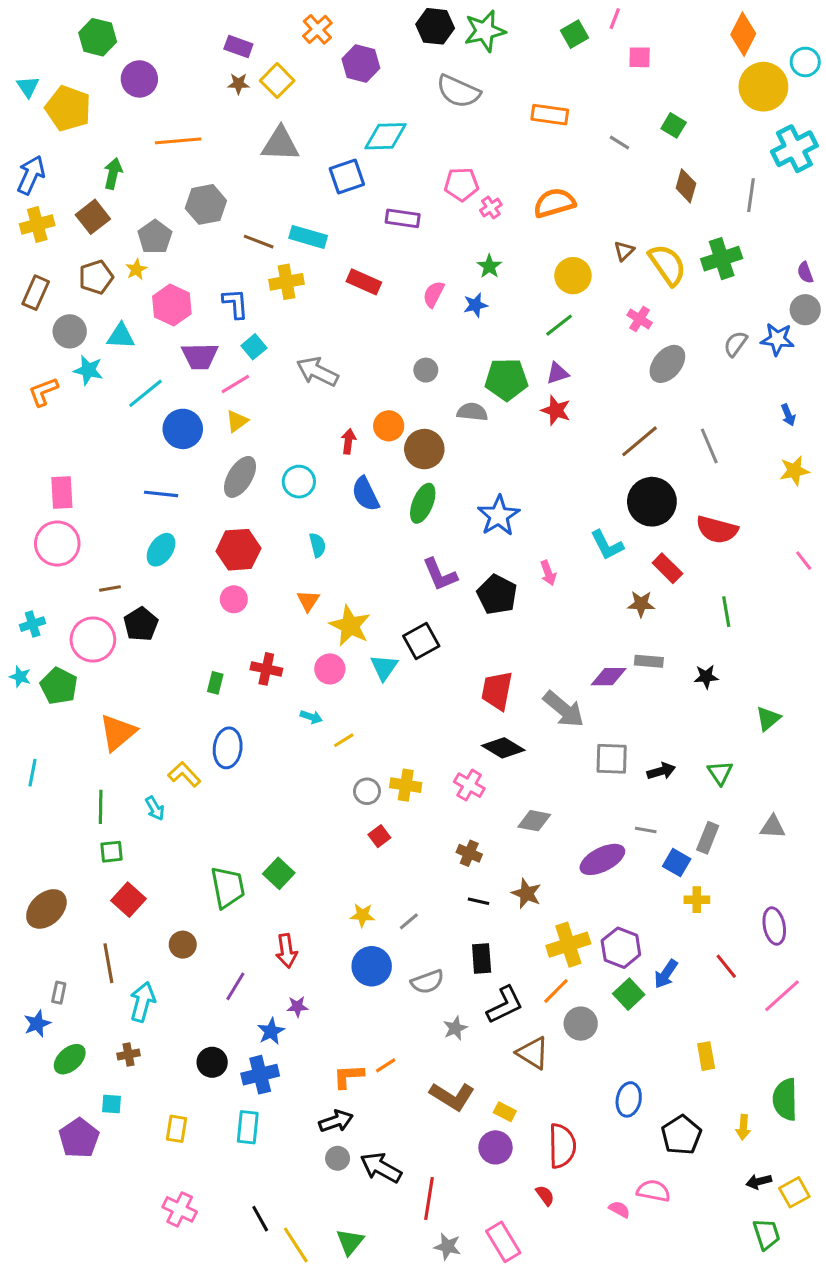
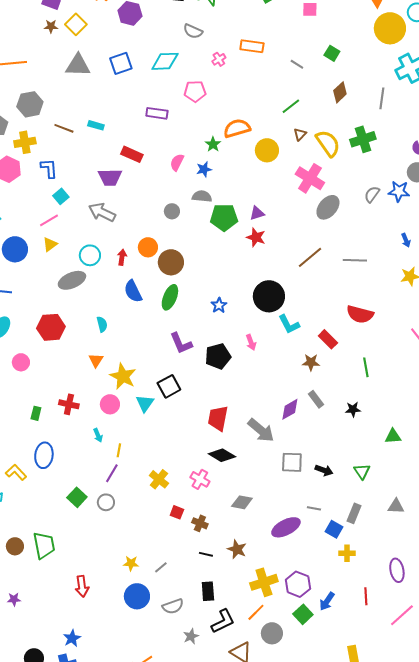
gray semicircle: (458, 91) -> (193, 31), size x0.7
cyan diamond: (386, 136) -> (165, 61), moved
blue square: (347, 177) -> (121, 63), moved
brown diamond: (686, 186) -> (340, 92), turned 30
orange semicircle: (554, 203) -> (237, 128), moved
pink cross: (491, 207) -> (219, 59), moved
cyan rectangle: (308, 237) -> (96, 125), size x0.7
yellow cross: (286, 282) -> (25, 142), moved
pink cross: (640, 319) -> (310, 178), size x1.8
green line: (559, 325) -> (291, 106), moved
purple trapezoid: (200, 356) -> (110, 177), moved
gray semicircle: (472, 412) -> (202, 196), moved
gray line: (709, 446) -> (355, 260), turned -65
gray ellipse: (240, 477) -> (72, 280), moved, turned 36
cyan circle: (299, 482) -> (90, 255), moved
black circle: (652, 502) -> (269, 296), moved
blue star: (499, 516) -> (219, 305), size x0.6
black pentagon: (497, 595) -> (218, 356), turned 30
pink circle: (234, 599) -> (21, 362), moved
gray rectangle: (649, 661) -> (316, 399), turned 48
purple diamond: (609, 677) -> (290, 409), turned -30
cyan arrow: (311, 717) -> (98, 435), turned 48
green triangle: (768, 719) -> (393, 436), turned 36
yellow line: (344, 740) -> (119, 450), turned -48
black arrow: (661, 771) -> (324, 470), turned 36
yellow cross: (406, 785) -> (159, 479), turned 30
gray circle: (367, 791) -> (106, 502), moved
red square: (379, 836) -> (177, 512), moved, turned -32
green square: (279, 873) -> (77, 497), moved
brown circle: (183, 945) -> (15, 546), moved
red line: (726, 966) -> (366, 596), turned 36
purple line: (235, 986) -> (112, 473), moved
purple star: (297, 1007) -> (14, 599), moved

